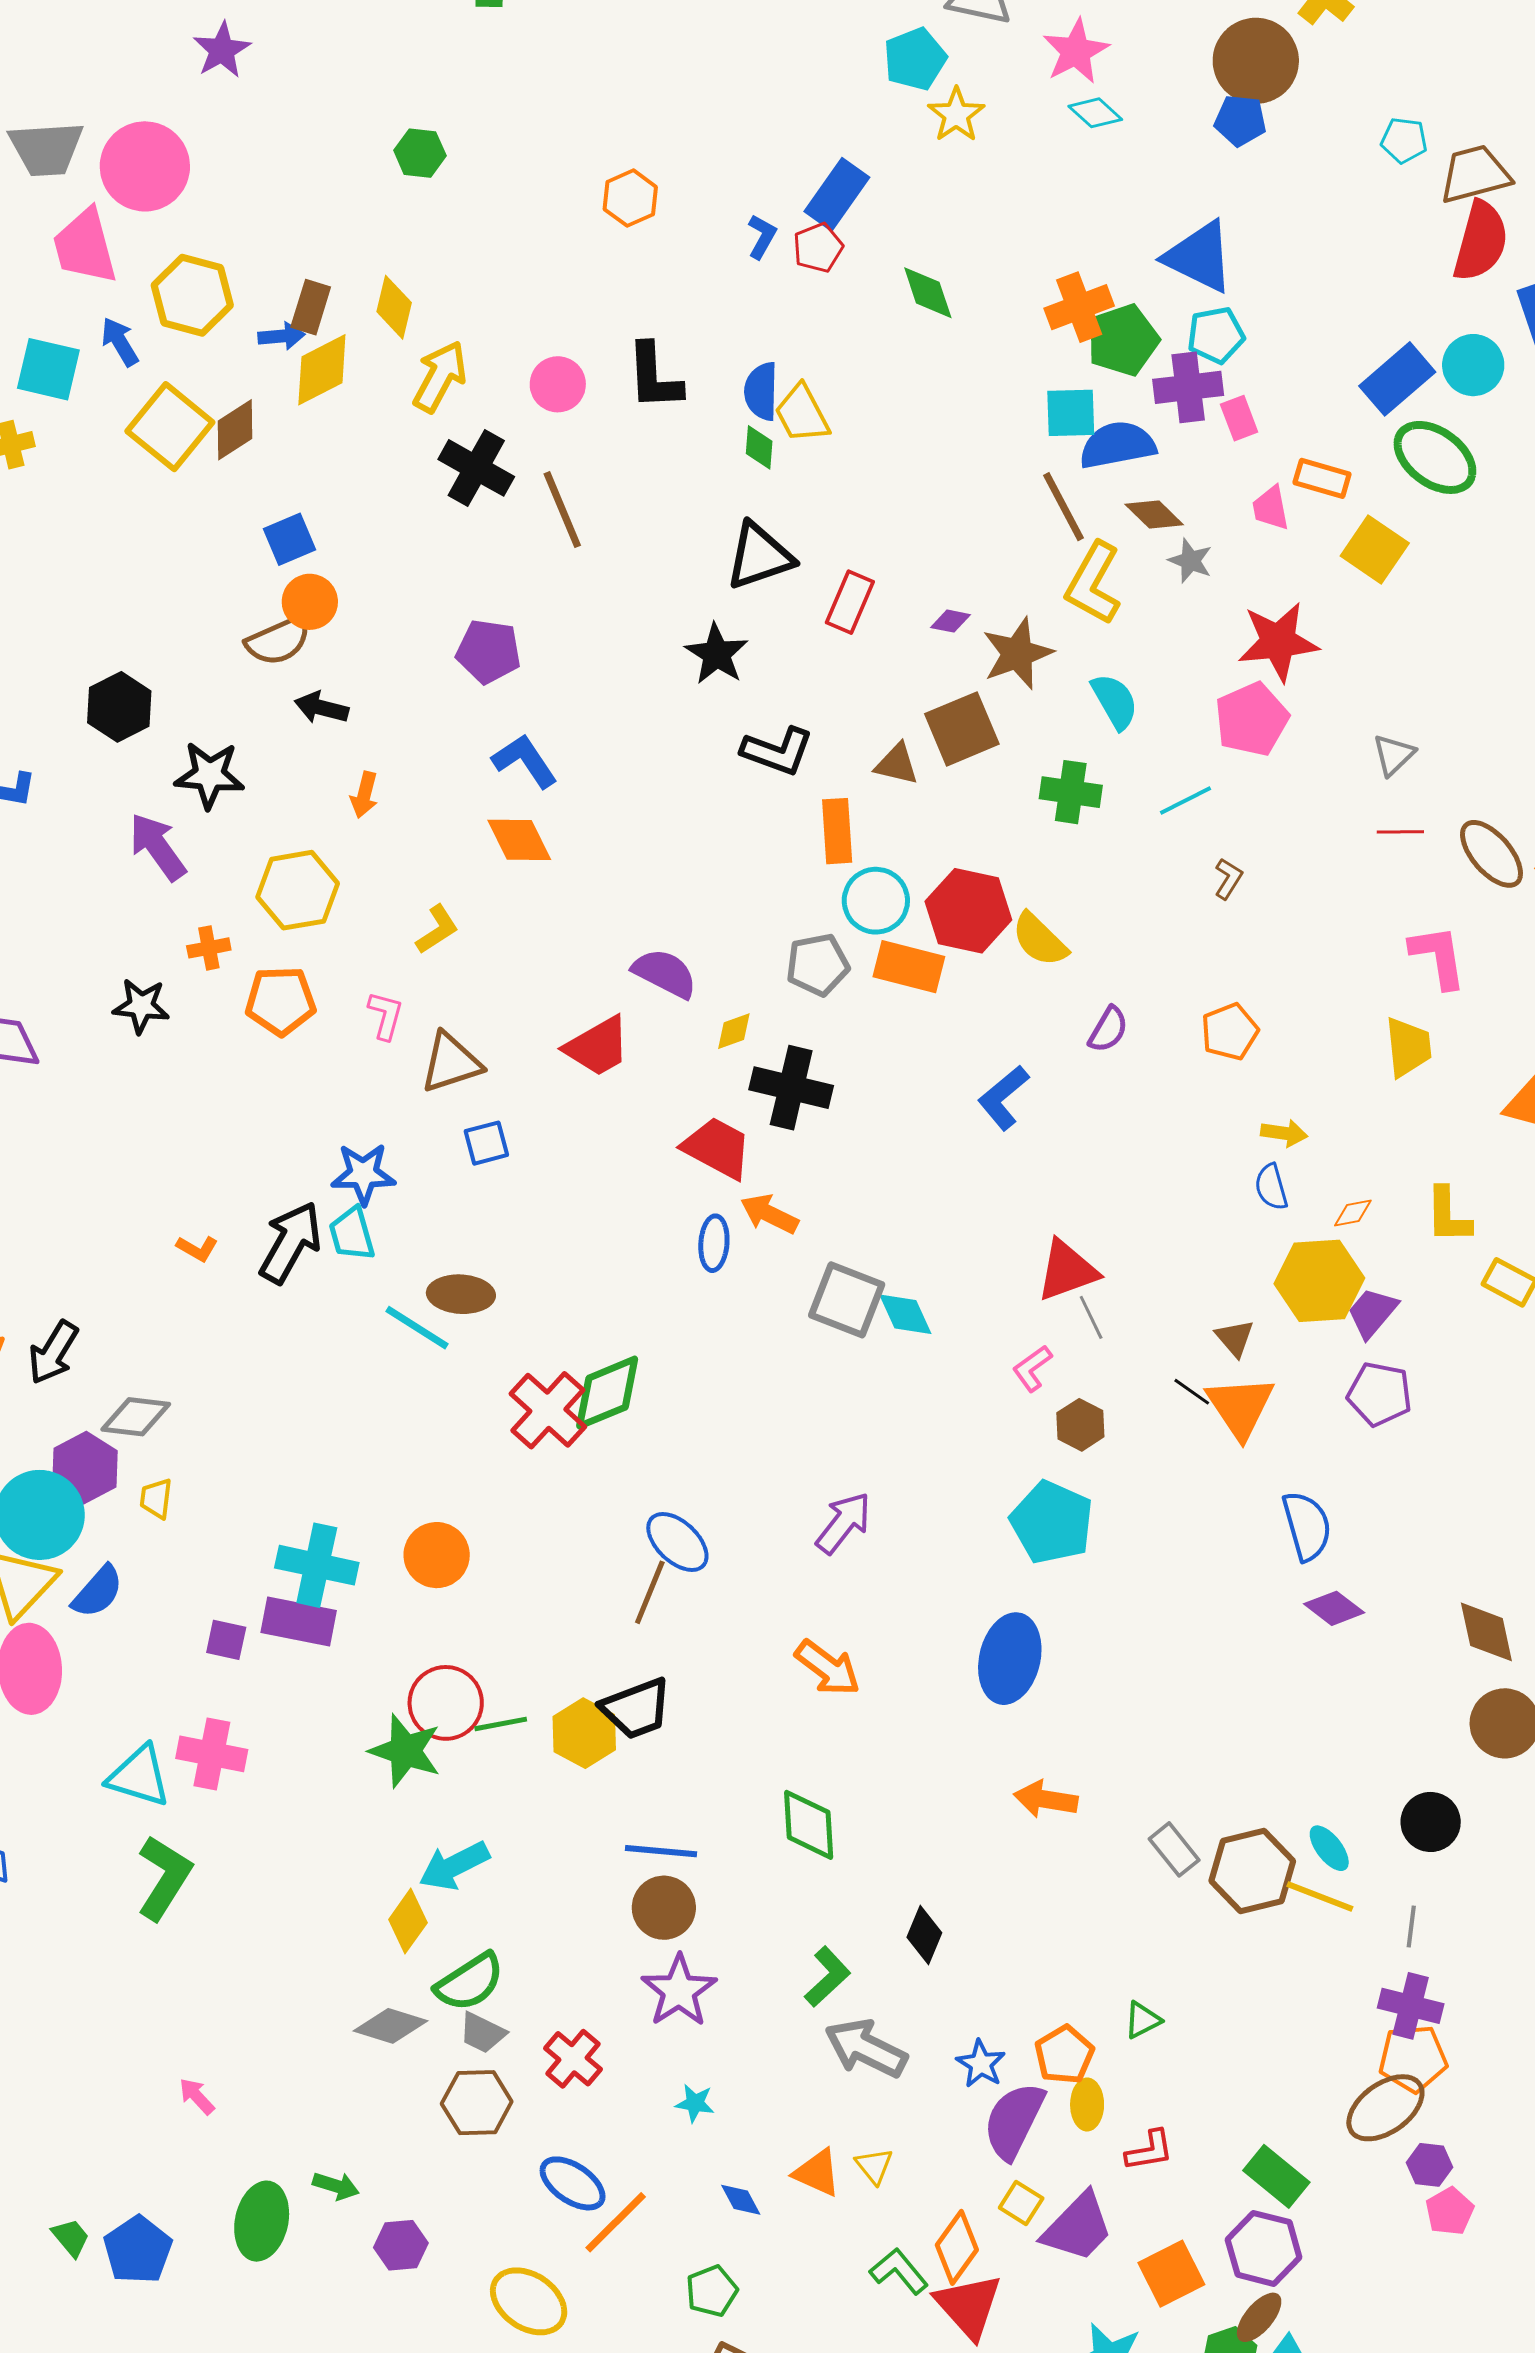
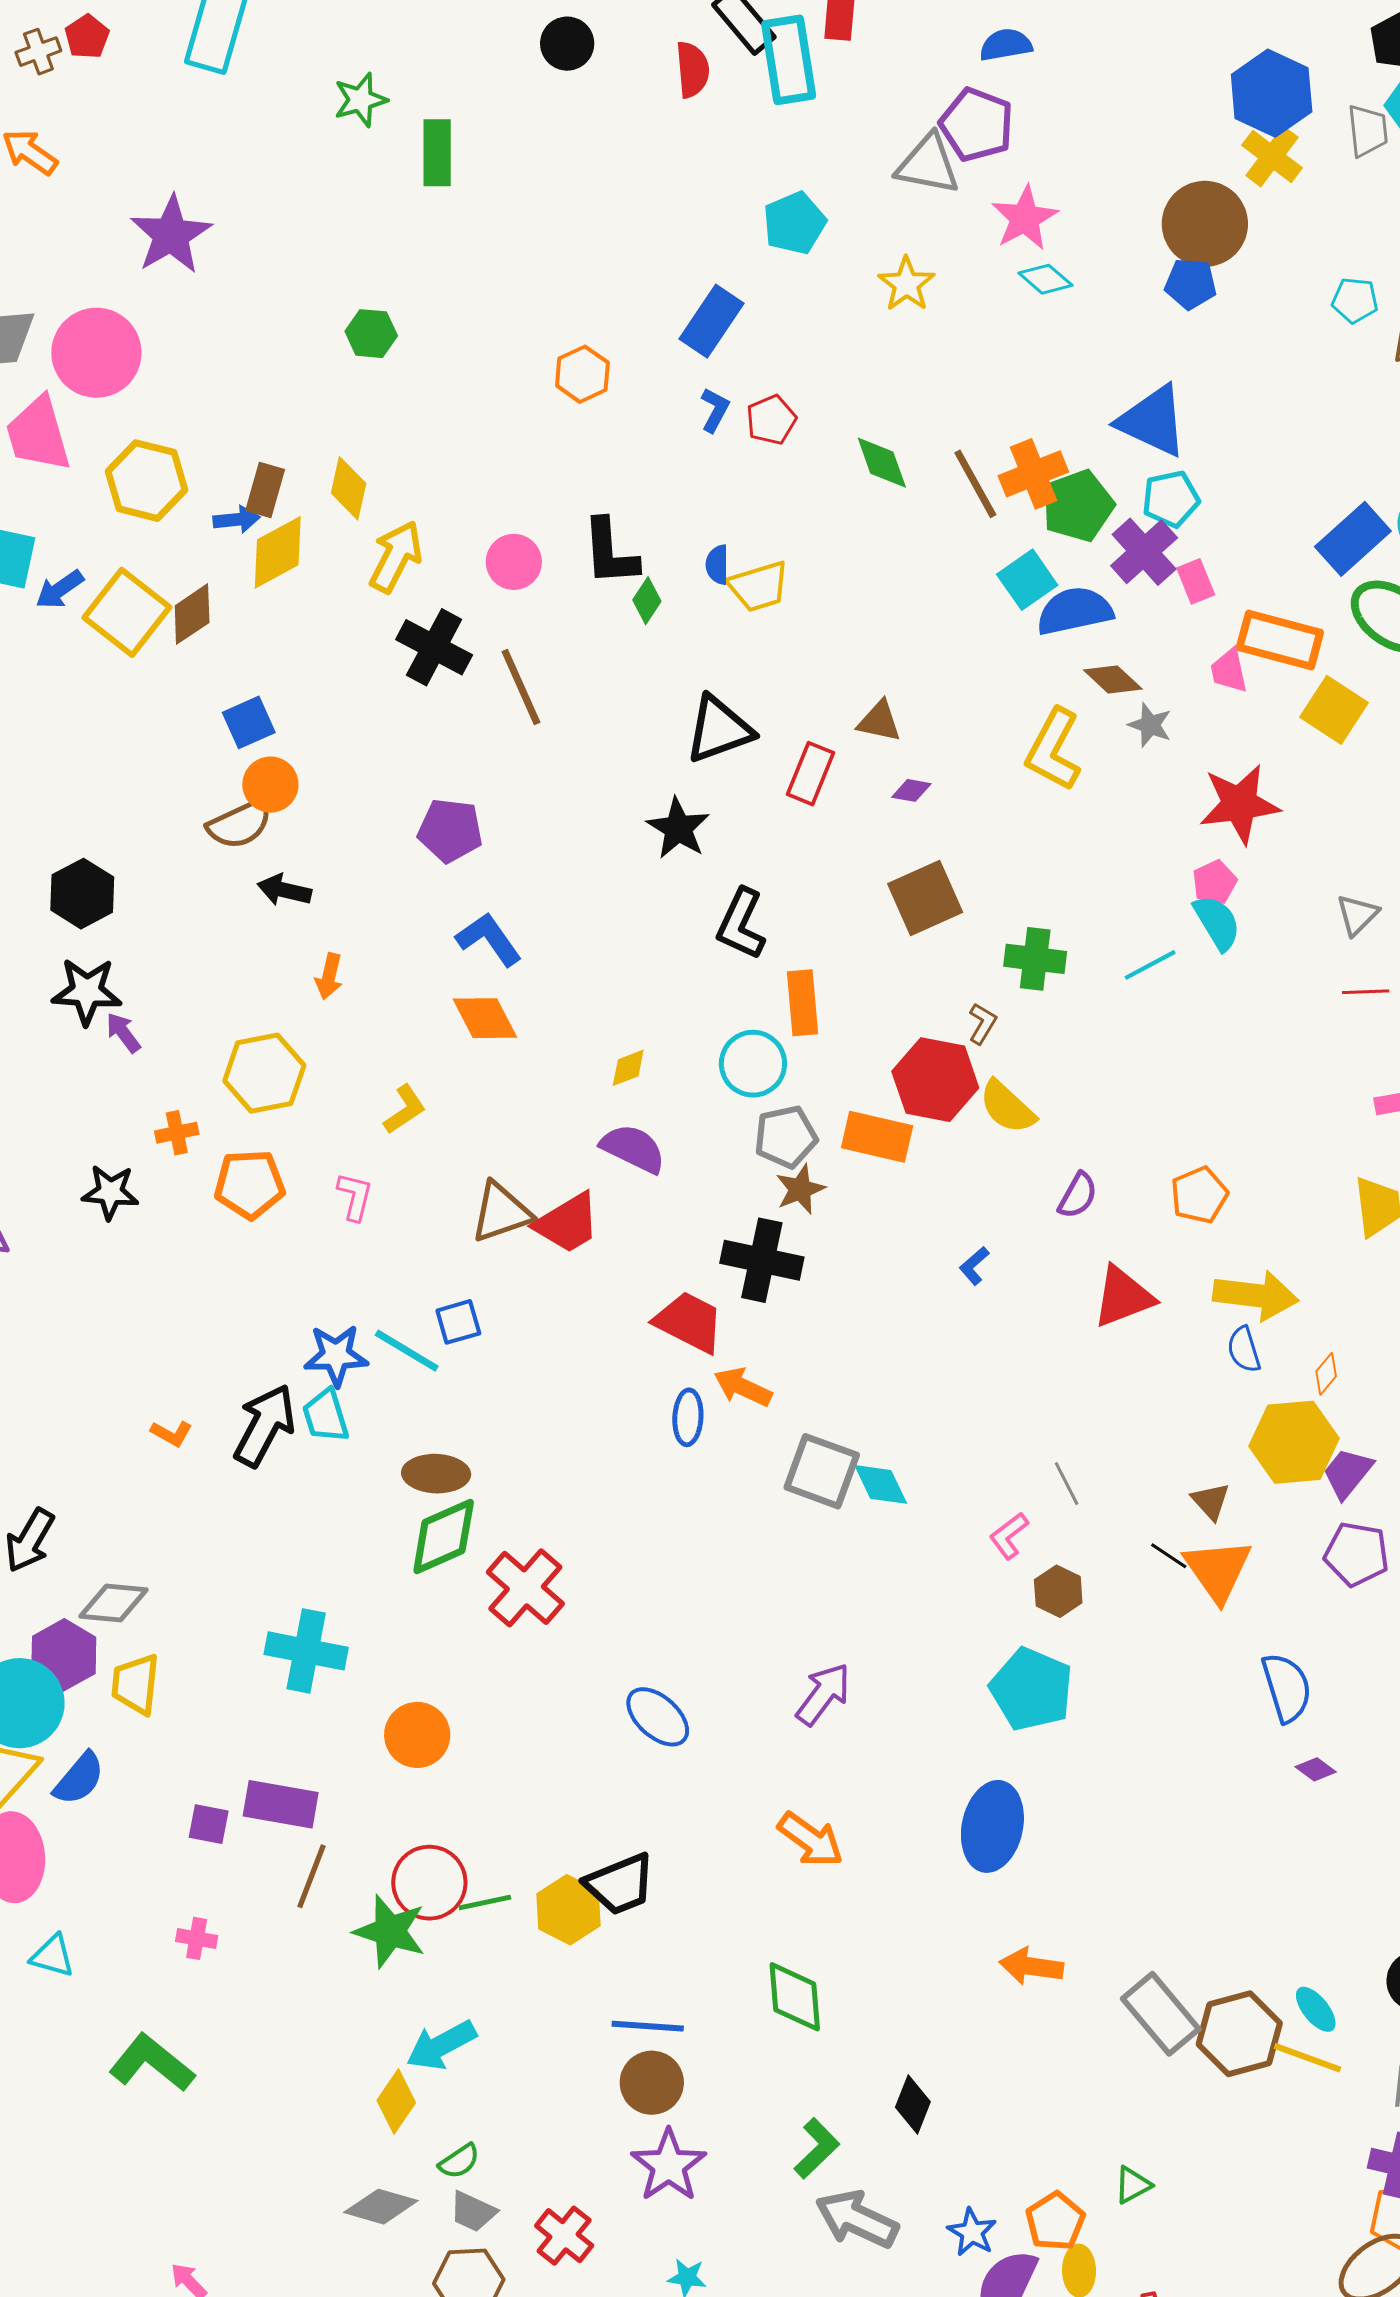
purple star: (222, 50) -> (171, 235), size x1.4
cyan pentagon: (915, 59) -> (794, 223), moved
blue rectangle: (837, 194) -> (712, 321), moved
blue arrow: (120, 342) -> (60, 589), moved, turned -93
purple cross: (1188, 387) -> (1144, 552), turned -34
blue semicircle: (761, 391) -> (717, 565), size x0.7
cyan square: (1071, 413) -> (1027, 580), turned -32
yellow trapezoid: (802, 414) -> (759, 586), turned -78
green diamond: (759, 447) -> (647, 601), moved, turned 30
orange rectangle: (1322, 478) -> (1280, 640), size x1.5
brown line: (1064, 507) -> (975, 484), moved
brown star: (1017, 654) -> (800, 1189), moved, size x0.7
cyan semicircle: (1115, 701) -> (1217, 923), moved
pink pentagon: (1252, 719) -> (1215, 882), size x0.6
black L-shape: (777, 751) -> (741, 924), turned 96
brown triangle: (897, 764) -> (879, 721), moved
black star: (210, 775) -> (87, 991), moved
purple arrow: (157, 847) -> (123, 1033), size x0.6
brown L-shape: (1228, 879) -> (982, 1023), moved
cyan circle: (876, 901) -> (753, 1064), moved
yellow diamond: (734, 1031) -> (628, 1068), moved
brown triangle: (451, 1063) -> (501, 1212), moved
blue L-shape: (1003, 1098) -> (974, 1266), size x0.6
yellow arrow: (1284, 1133) -> (1256, 1295), size x1.8
orange diamond: (1353, 1213) -> (1326, 1374), turned -39
red triangle: (1067, 1270) -> (1123, 1297), moved
cyan line: (417, 1328) -> (407, 1351), moved
green diamond: (607, 1393) -> (444, 1536), moved
yellow trapezoid: (156, 1498) -> (136, 1684), size x1.5
cyan cross: (317, 1565) -> (306, 1651), moved
brown line: (650, 1592) -> (311, 1876), moved
purple diamond: (1334, 1608) -> (1316, 1769), size x0.7
pink cross: (212, 1754) -> (197, 1938), size x0.6
cyan triangle: (139, 1776) -> (53, 1956), moved, size x0.7
gray rectangle: (1174, 1849) -> (1161, 2014), size x1.5
green L-shape: (164, 1878) -> (152, 2063), turned -82
green semicircle: (470, 1982) -> (459, 2161), size x0.6

